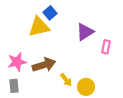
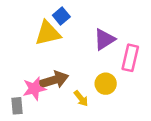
pink rectangle: (106, 47) -> (130, 58), size x1.5
pink star: (17, 62) -> (34, 89), moved
yellow circle: (86, 87) -> (106, 84), moved

